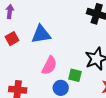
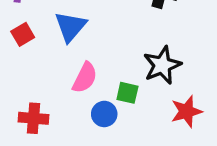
blue triangle: (41, 34) -> (70, 27), turned -40

